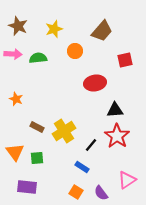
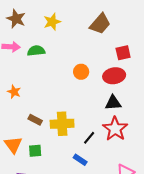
orange circle: (75, 51) -> (81, 72), moved
red ellipse: (95, 83) -> (114, 76), moved
yellow cross: (64, 131) -> (62, 124), turned 30

